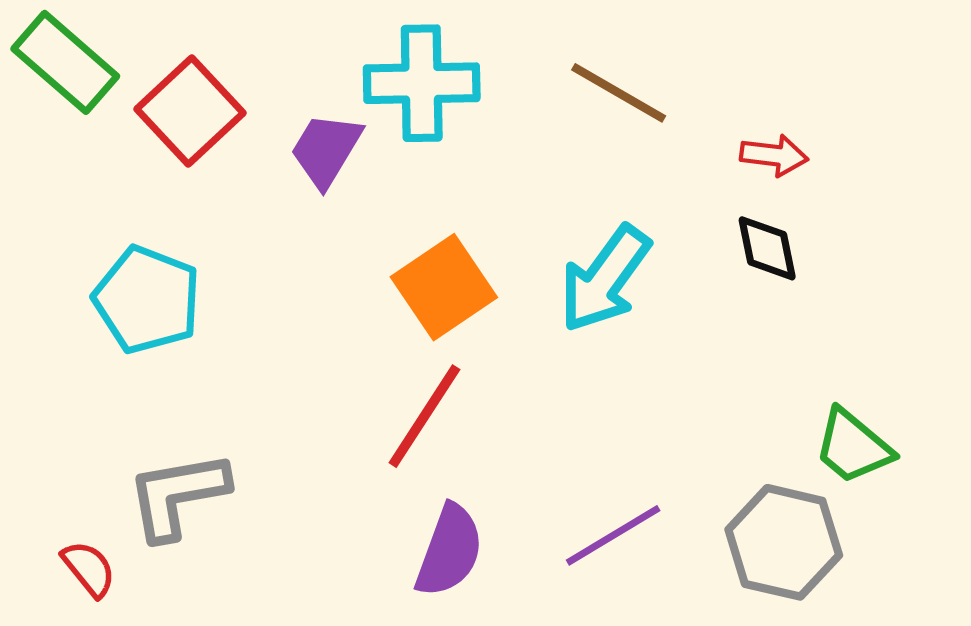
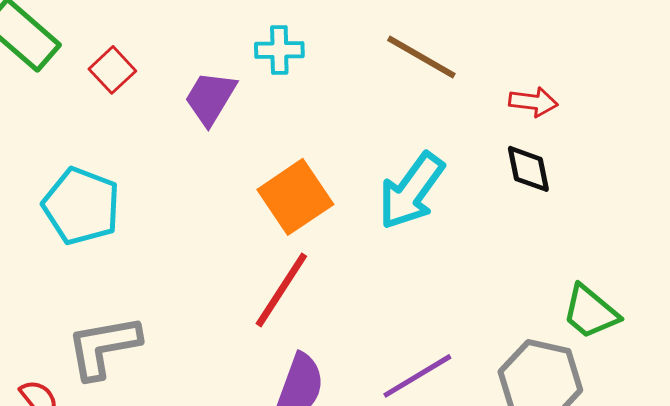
cyan cross: (422, 83) -> (279, 50), size x0.6
red square: (190, 111) -> (112, 70), size x0.6

